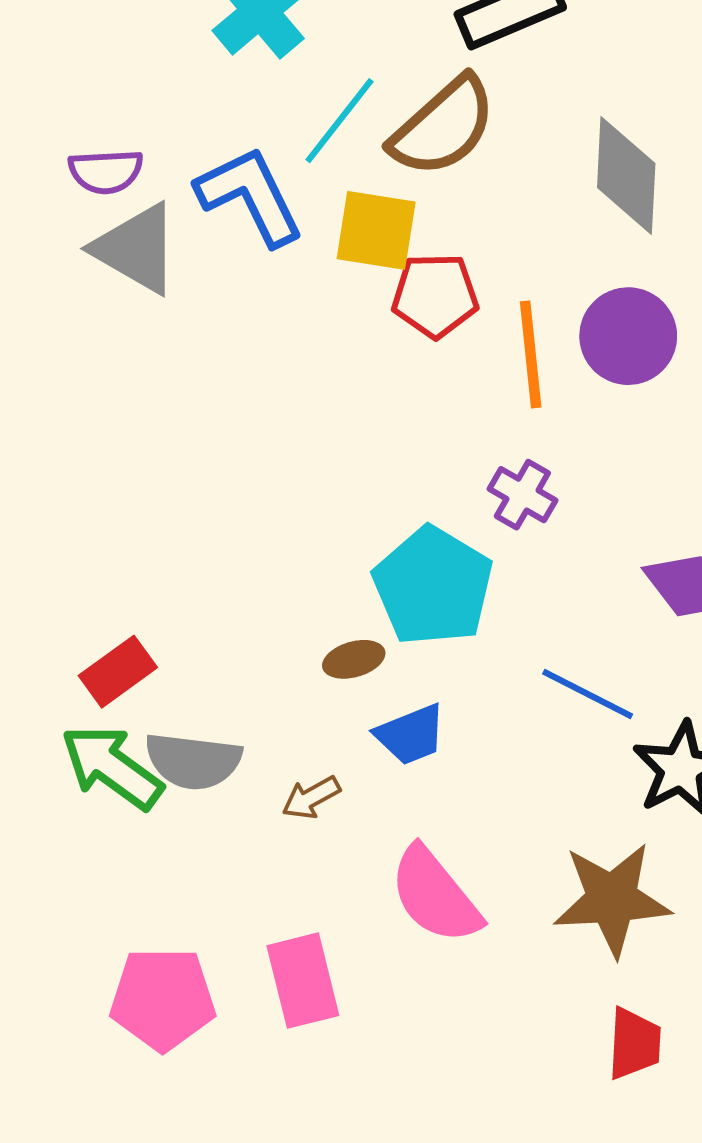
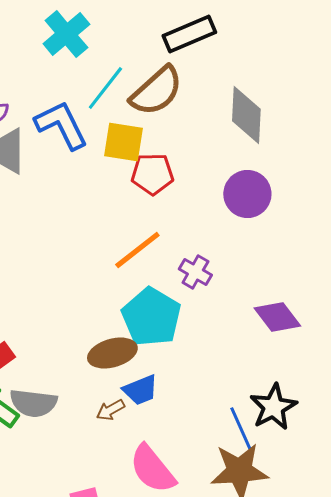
orange line: (531, 354) -> (137, 250), moved, turned 58
brown ellipse: (354, 659) -> (112, 353), size x1.6
blue line: (588, 694) -> (241, 430), moved, turned 39
brown arrow: (311, 798) -> (110, 410), moved

